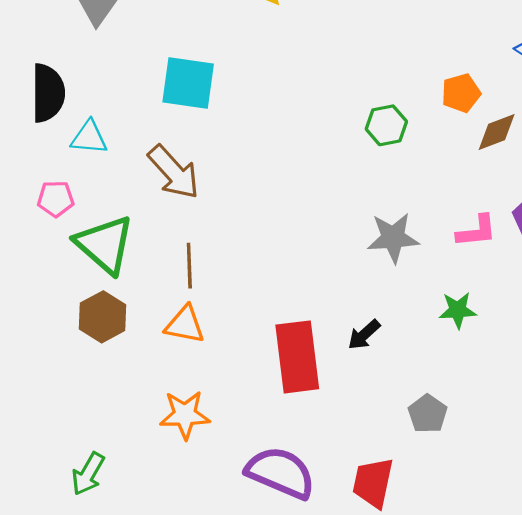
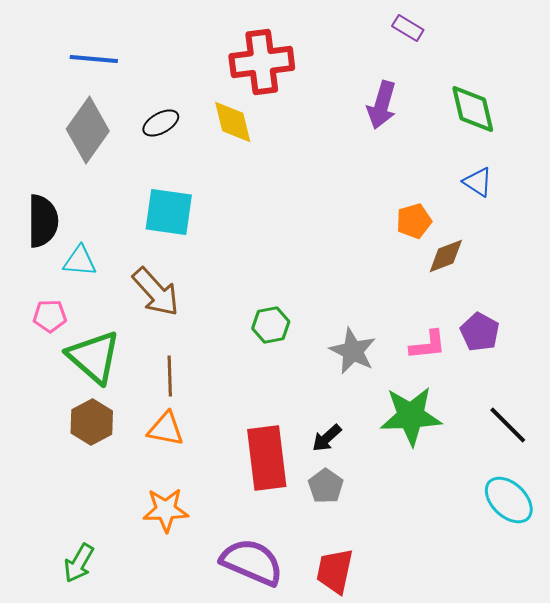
green hexagon: (386, 125) -> (271, 325), moved
gray star: (393, 238) -> (353, 351), turned 30
green star: (458, 310) -> (411, 416), size x1.8
gray pentagon: (428, 414) -> (326, 486), moved

